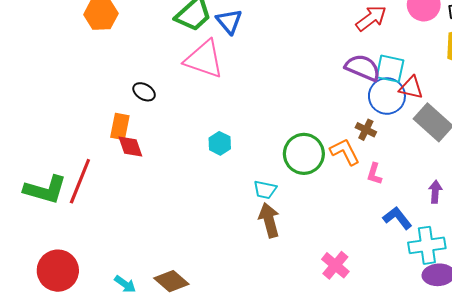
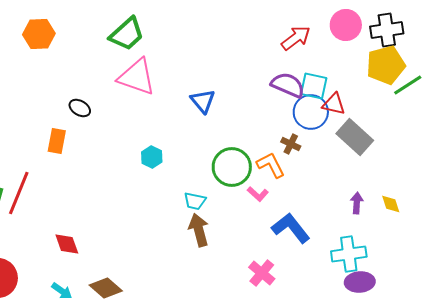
blue triangle: (229, 21) -> (203, 101), moved
red diamond: (130, 147) -> (67, 244), moved
pink L-shape: (374, 174) -> (258, 194), moved, turned -65
blue L-shape: (397, 218) -> (291, 228), moved, size x1.4

